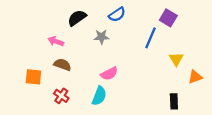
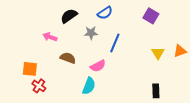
blue line: (150, 38) -> (115, 43), moved
brown semicircle: (62, 65) -> (68, 58), moved
orange triangle: (195, 77) -> (180, 51), moved
red cross: (61, 96) -> (39, 86), moved

